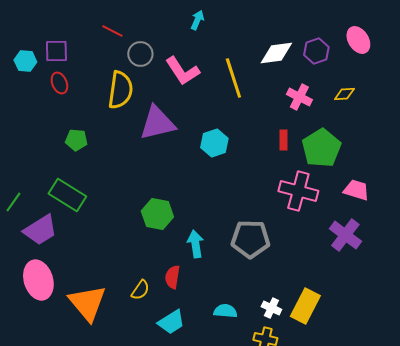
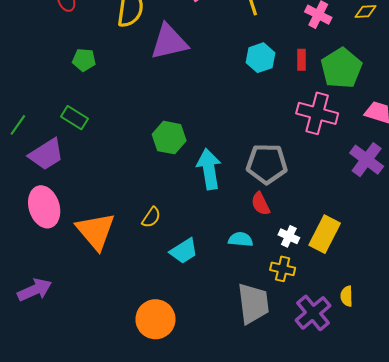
cyan hexagon: (214, 143) -> (260, 58), moved
green rectangle: (67, 195) -> (75, 118), size x0.7
cyan arrow: (195, 244) -> (209, 169), size x1.4
red semicircle: (172, 277) -> (260, 204), moved, turned -35

